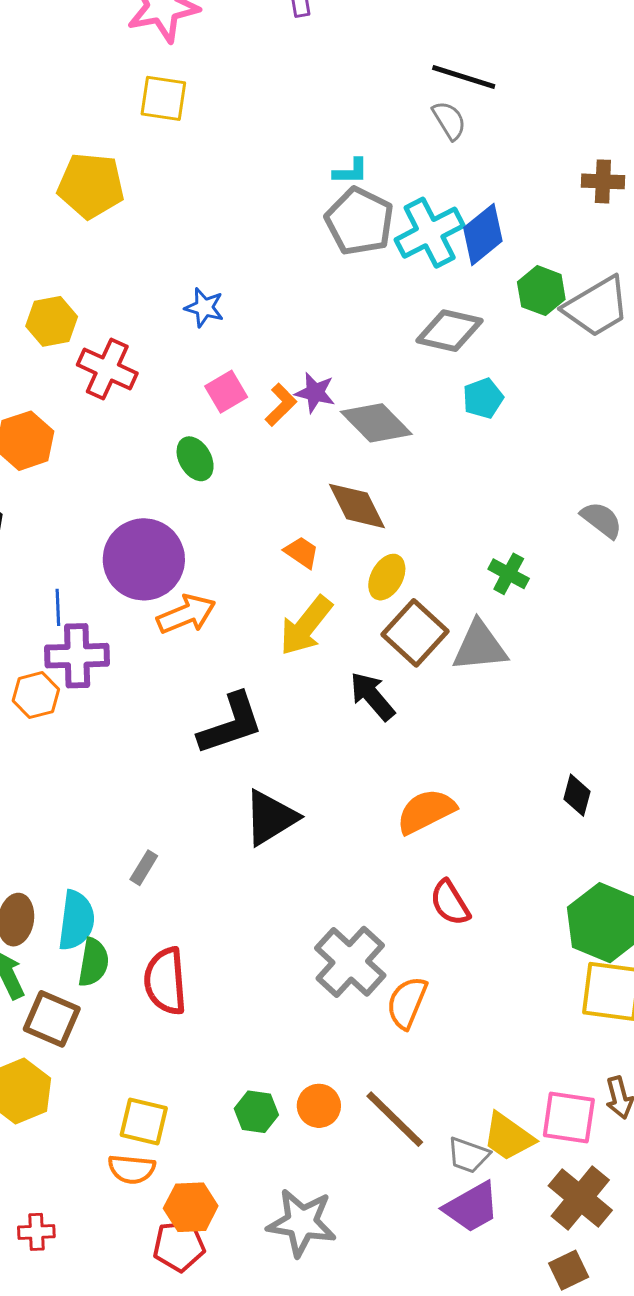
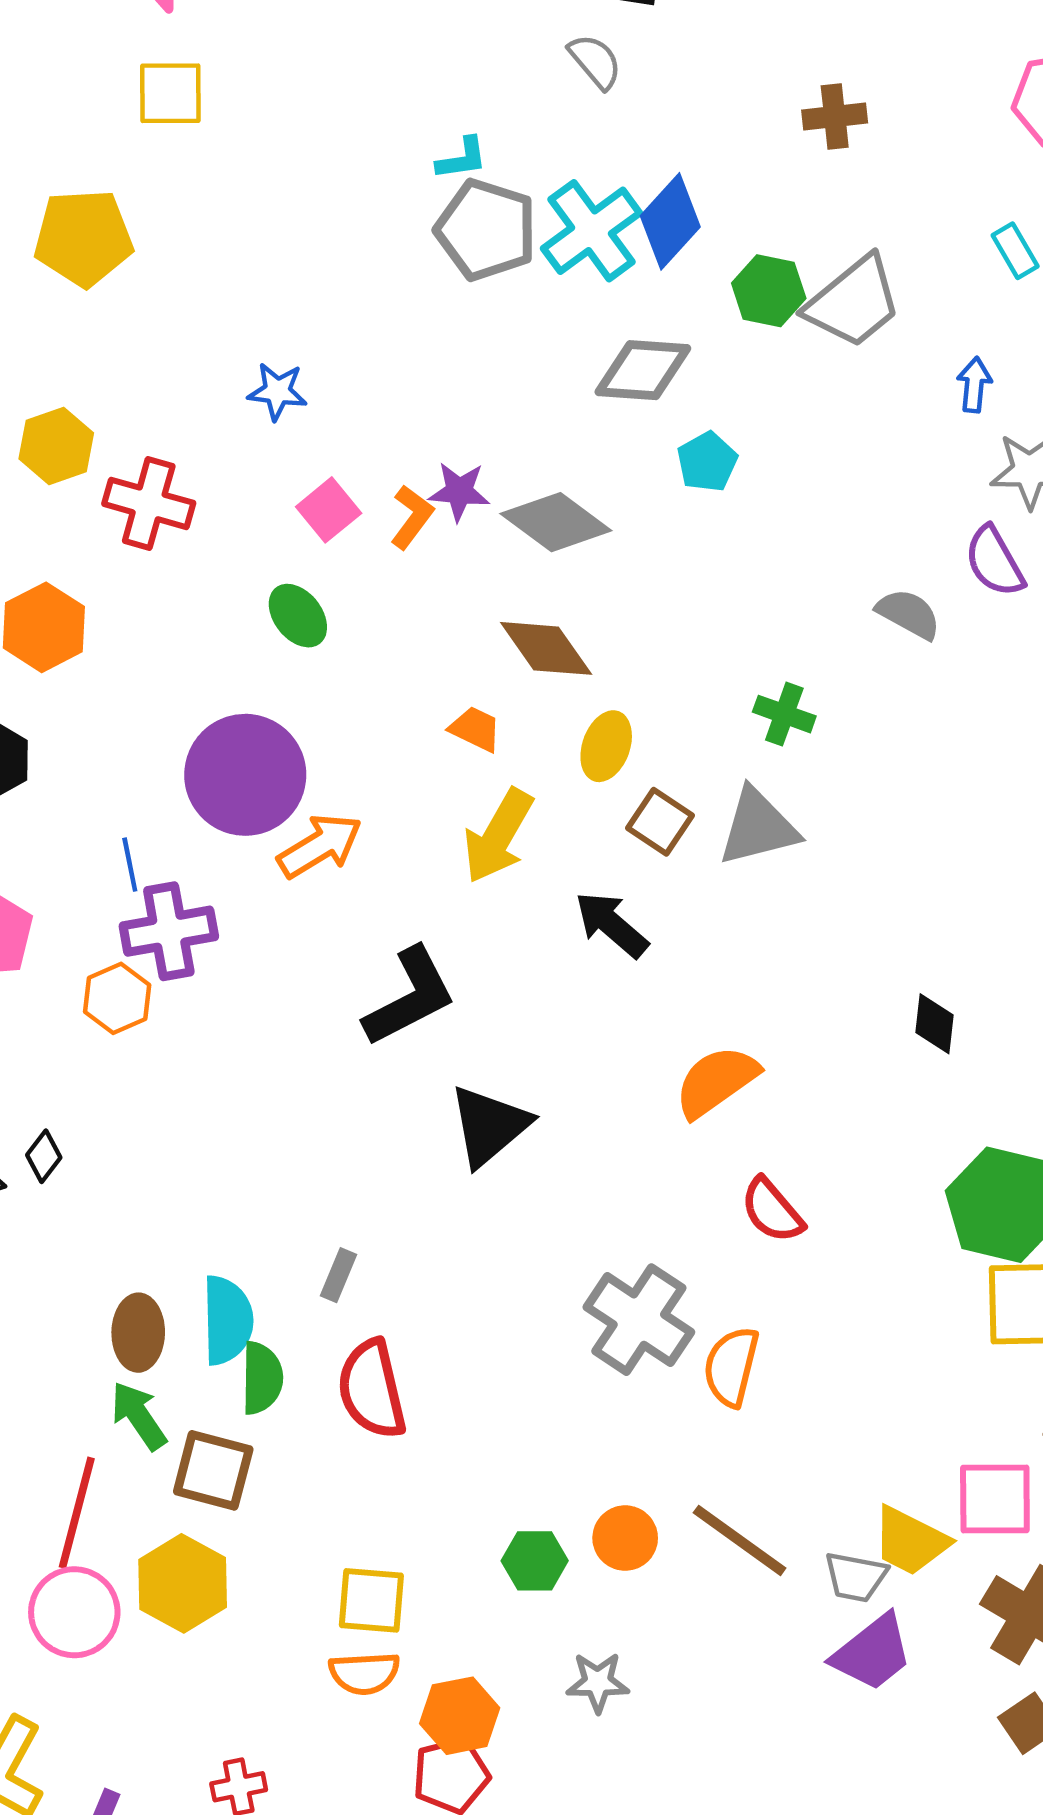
brown square: (415, 633) -> (660, 822), size x0.7
gray rectangle: (144, 868) -> (338, 1275), moved
gray star: (302, 1223) -> (598, 1682), moved, size x0.6

